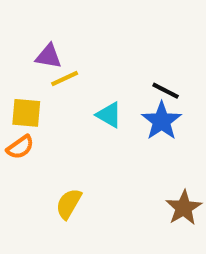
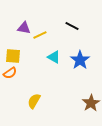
yellow line: (65, 79) -> (40, 35), moved
black line: (166, 91) -> (72, 26), moved

